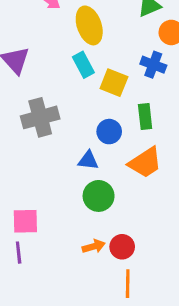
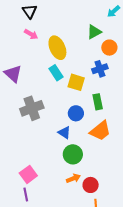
blue cross: (153, 65) -> (100, 69), turned -35
blue triangle: (88, 160) -> (64, 133), turned 32
pink square: (25, 221) -> (28, 174), turned -30
orange arrow: (94, 246) -> (73, 178), moved

